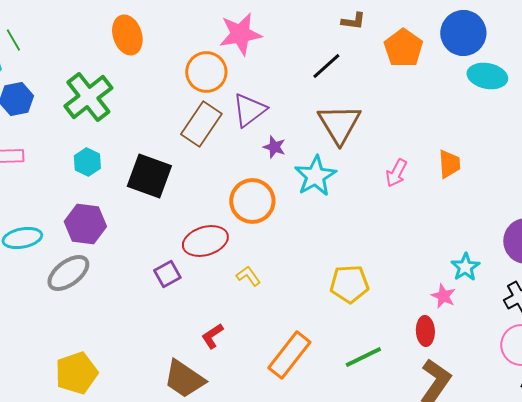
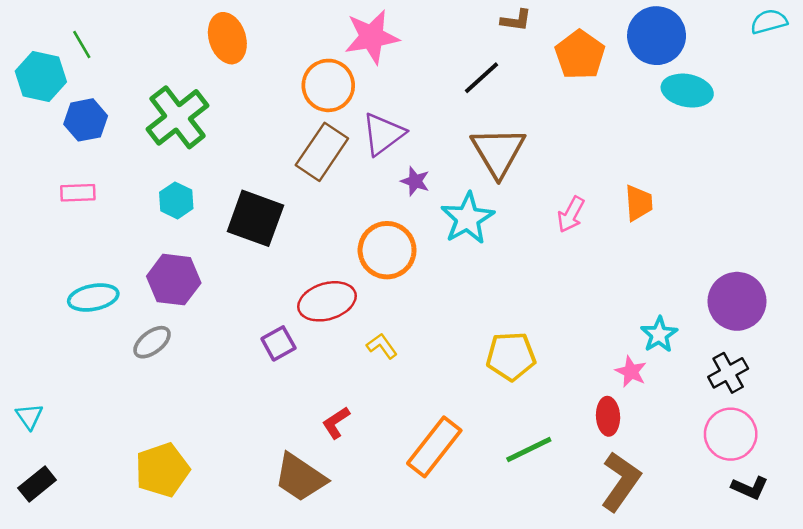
gray ellipse: (68, 273) -> (152, 342), size x0.7

